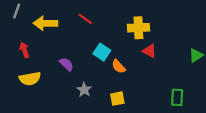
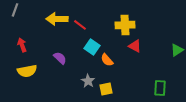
red line: (85, 19) -> (80, 25), moved
yellow arrow: (45, 23) -> (57, 19), moved
gray star: (84, 90) -> (88, 81), moved

